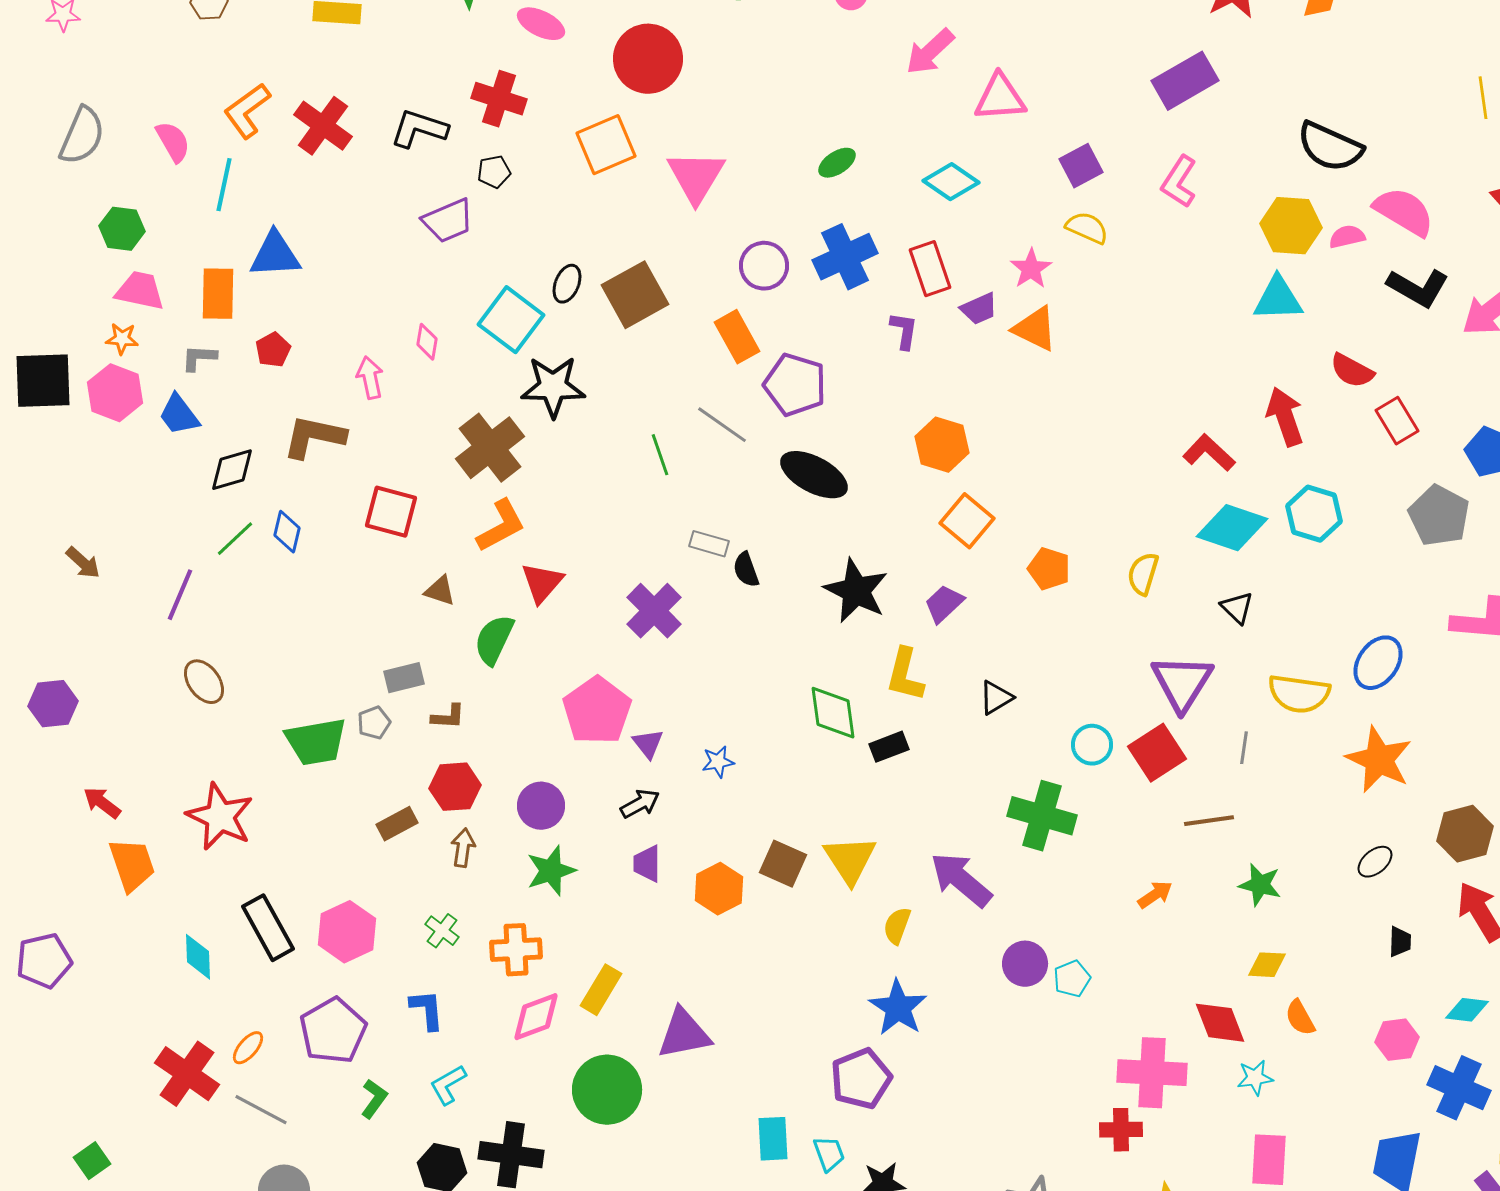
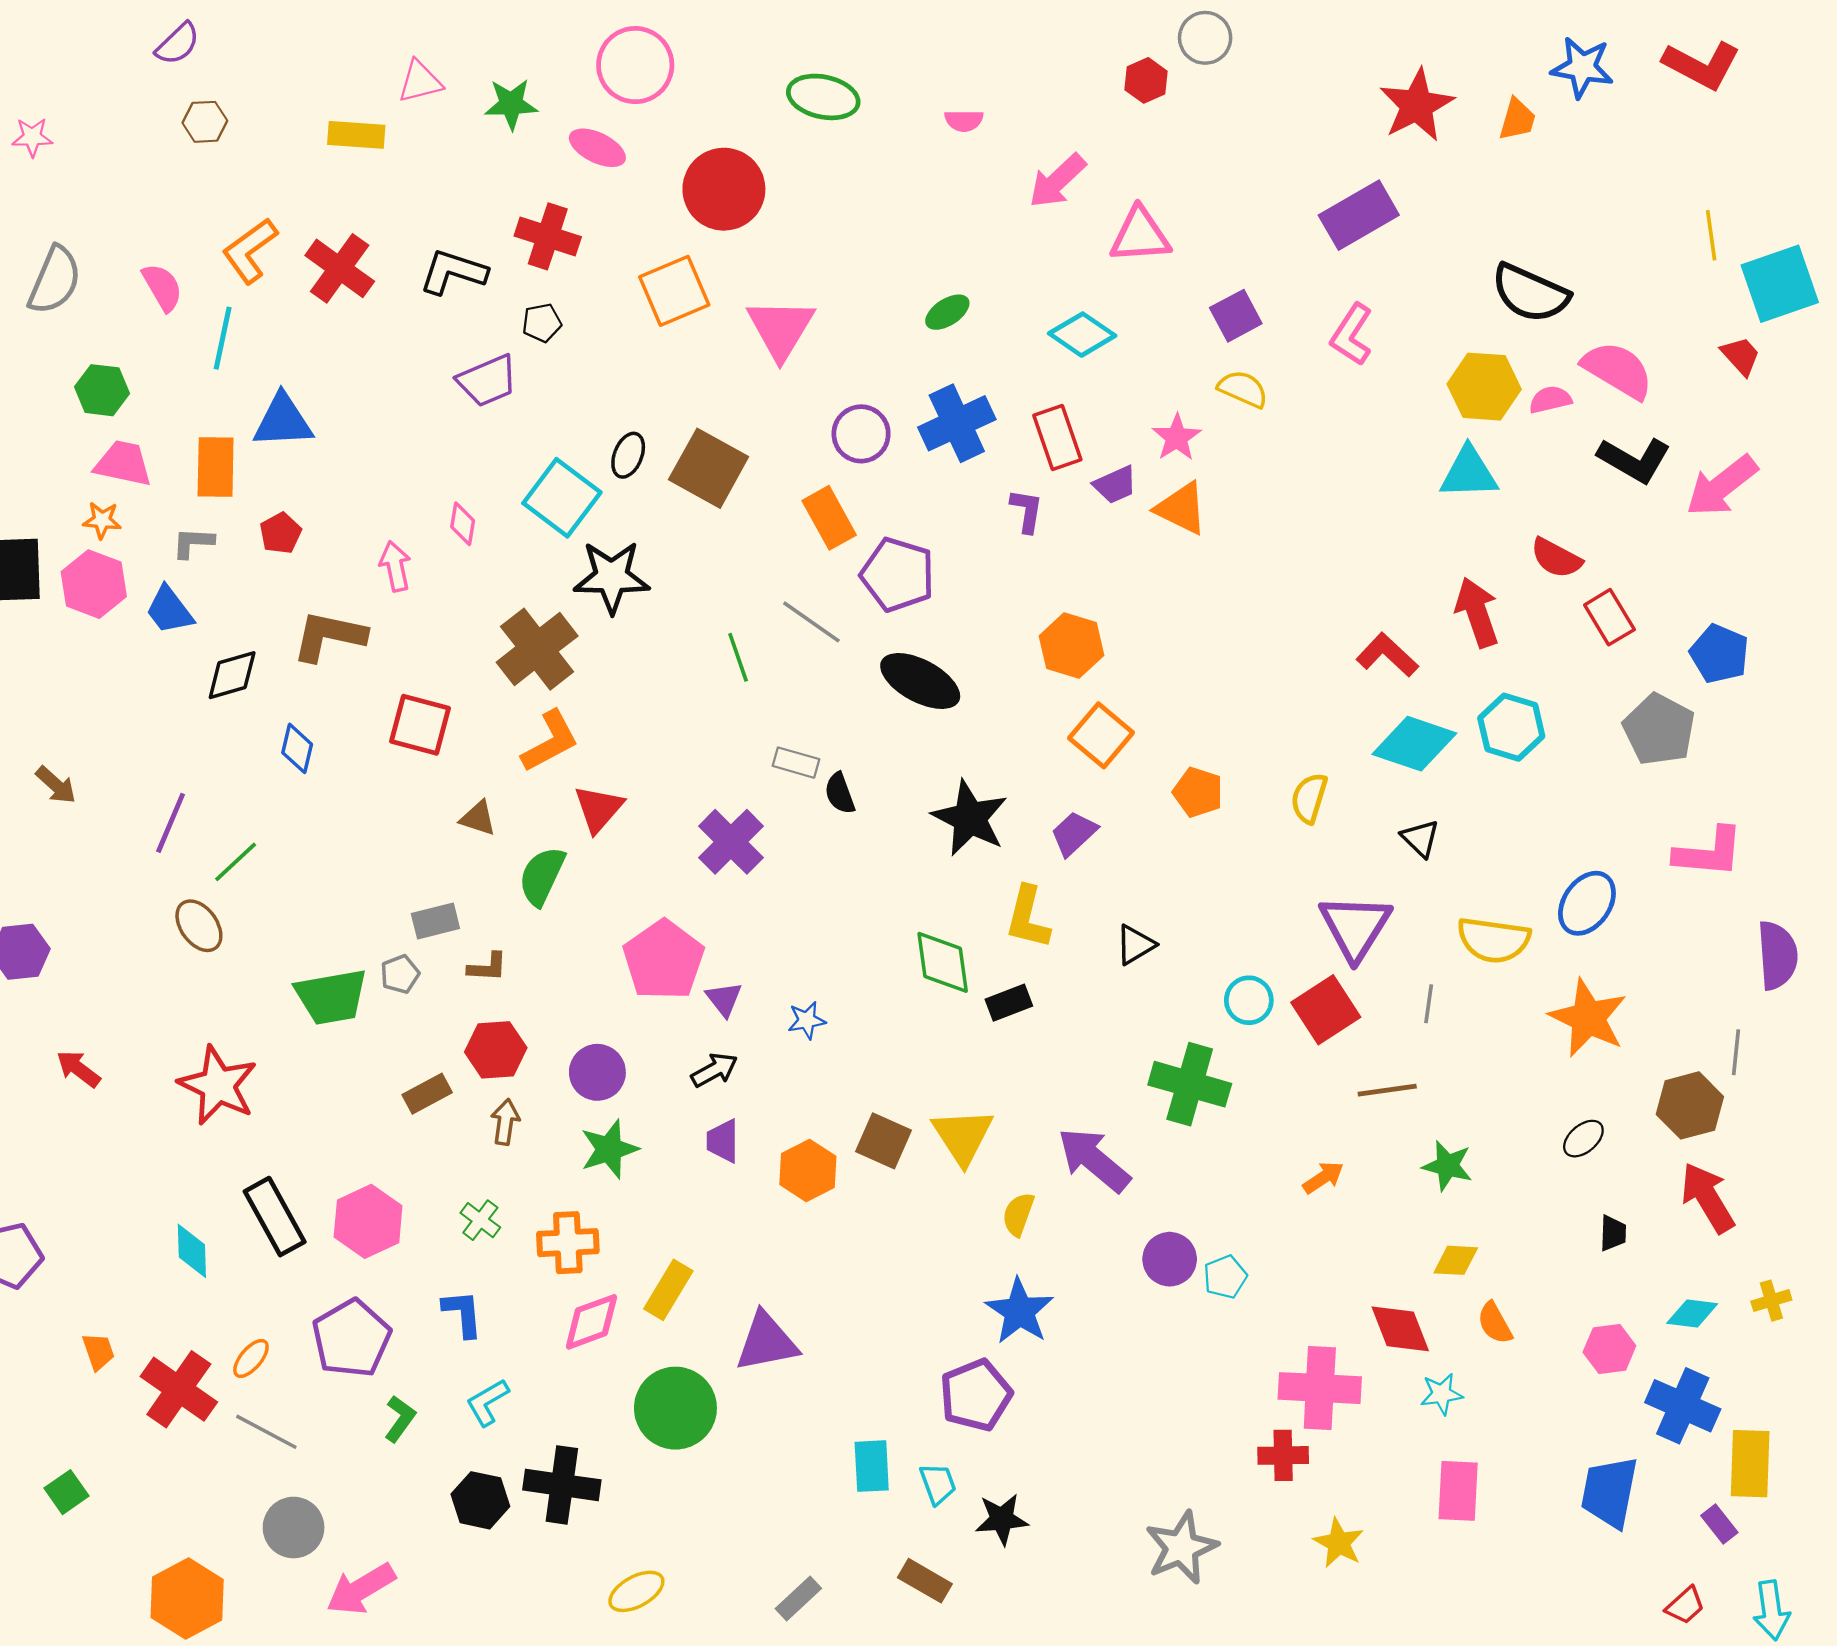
brown square: (635, 295) -> (709, 468), turned -32
green line: (235, 539) -> (236, 862), moved
orange trapezoid: (132, 865) -> (98, 1351), moved, size x0.6

